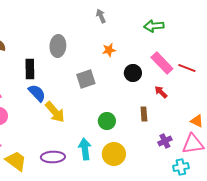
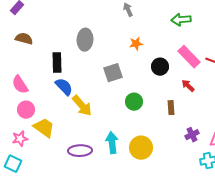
green circle: (107, 121) -> (134, 102), moved
yellow trapezoid: (16, 161) -> (44, 128), moved

